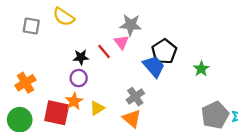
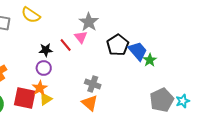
gray star: (131, 25) -> (89, 22), turned 30
blue trapezoid: (154, 66) -> (138, 51), moved
gray cross: (135, 97) -> (93, 84), turned -35
yellow triangle: (97, 108) -> (46, 99), moved

